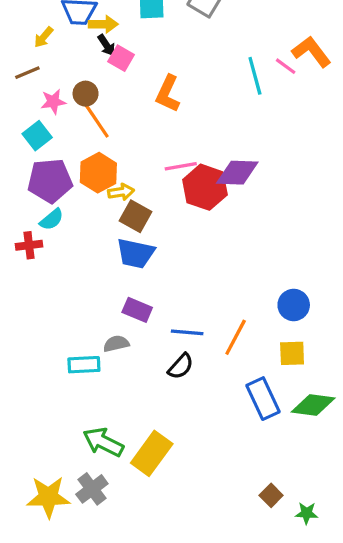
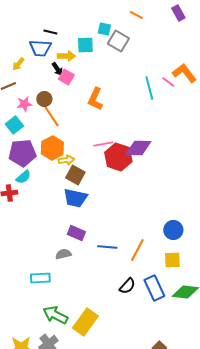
yellow arrow: (103, 24) -> (66, 56), moved
cyan rectangle: (84, 365) -> (40, 278), moved
black semicircle: (181, 366) -> (127, 286), moved

